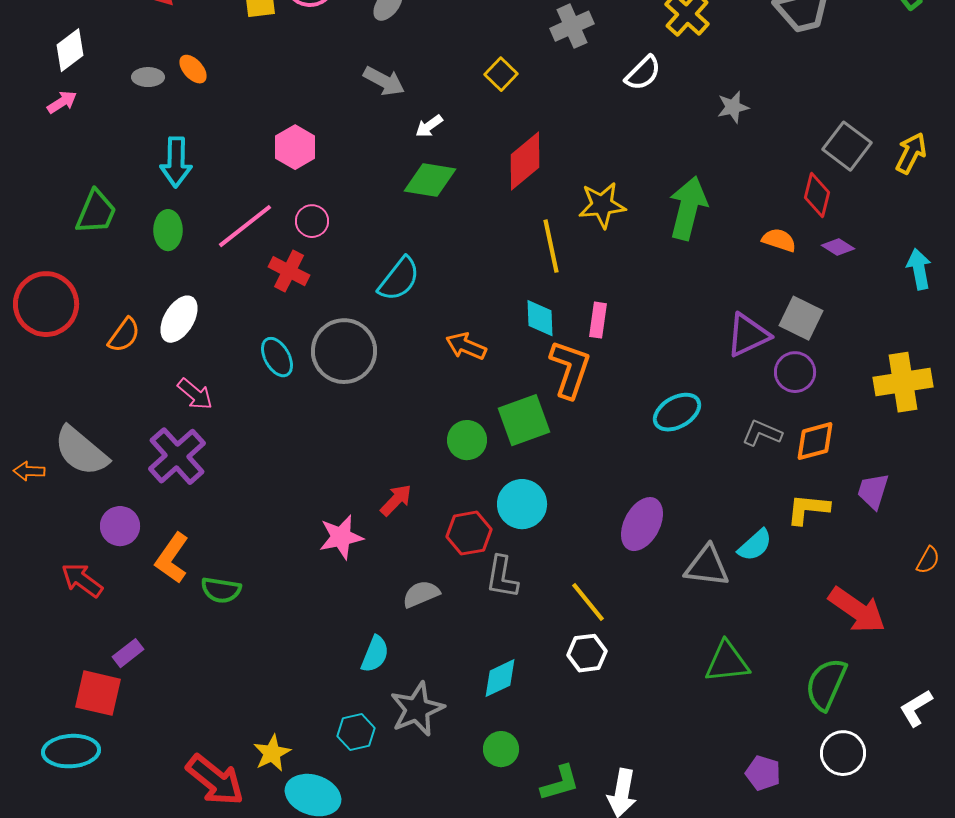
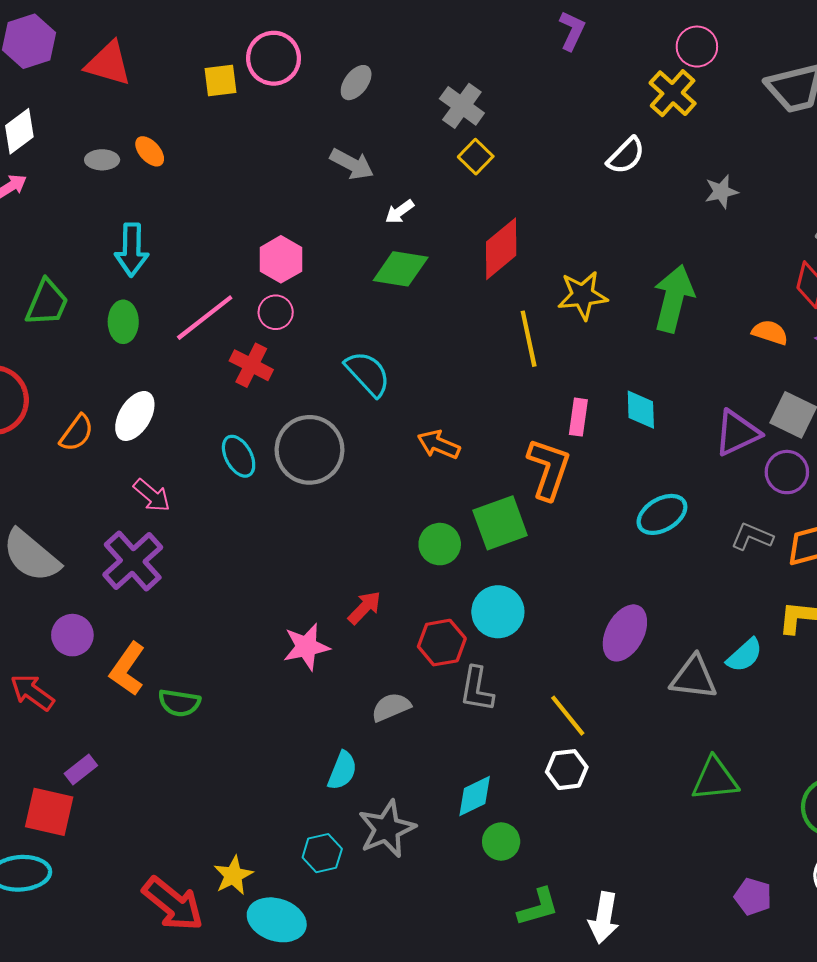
gray cross: (572, 26) -> (462, 106), moved, turned -30
pink hexagon: (295, 147) -> (281, 259), moved
cyan semicircle: (399, 279) -> (368, 374), turned -81
cyan diamond: (540, 318) -> (641, 410), moved
green circle: (501, 749) -> (501, 842), moved

